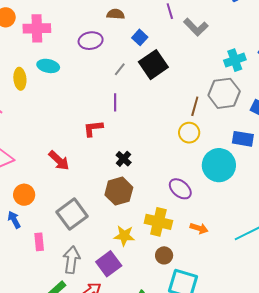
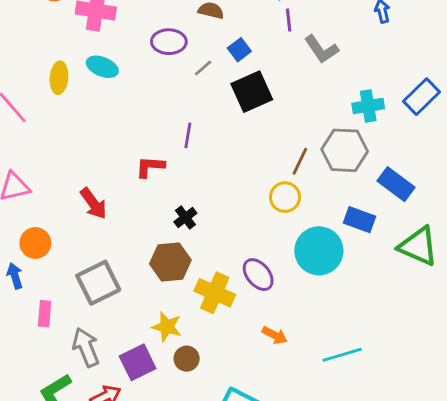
gray line: (120, 69) -> (203, 68), moved
yellow cross: (158, 222) -> (215, 293), moved
brown circle: (164, 255) -> (187, 359), moved
gray arrow: (71, 260) -> (86, 347), turned -40

